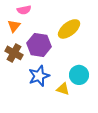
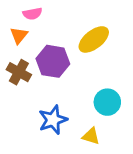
blue star: (39, 76) -> (53, 120), moved
yellow triangle: (63, 89) -> (91, 136), moved

